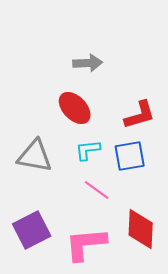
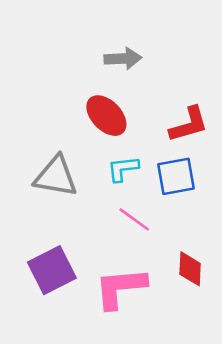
red diamond: (141, 229) -> (190, 269), size x0.7

